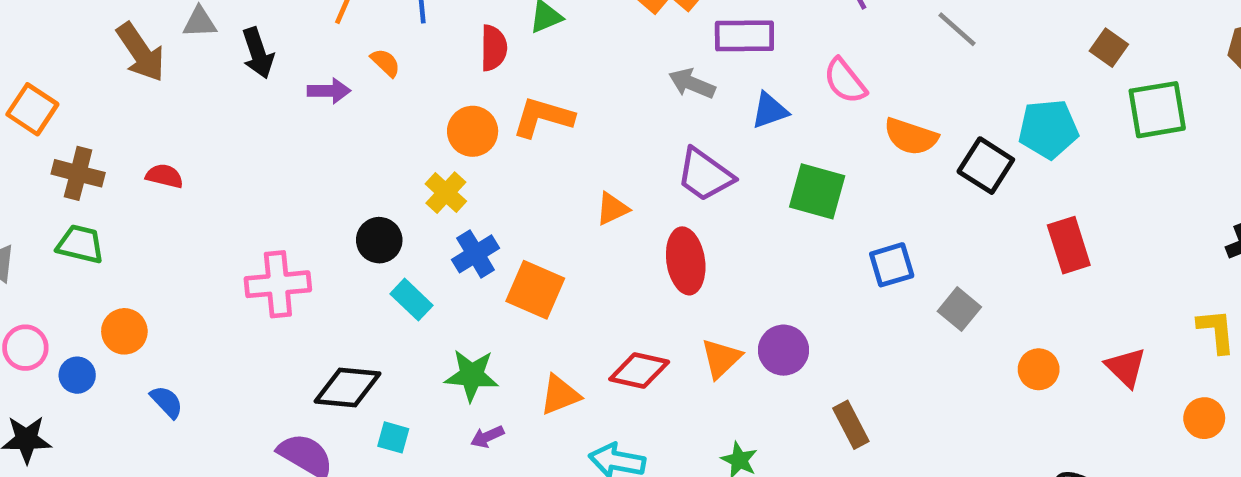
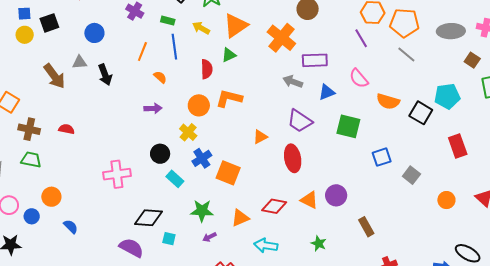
purple arrow: (329, 91) -> (153, 108), moved
orange triangle: (721, 358) -> (309, 200), turned -48

